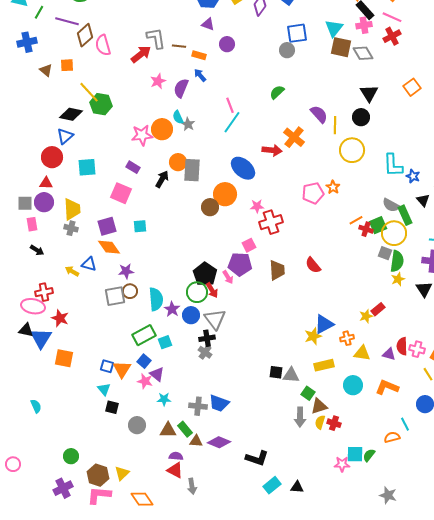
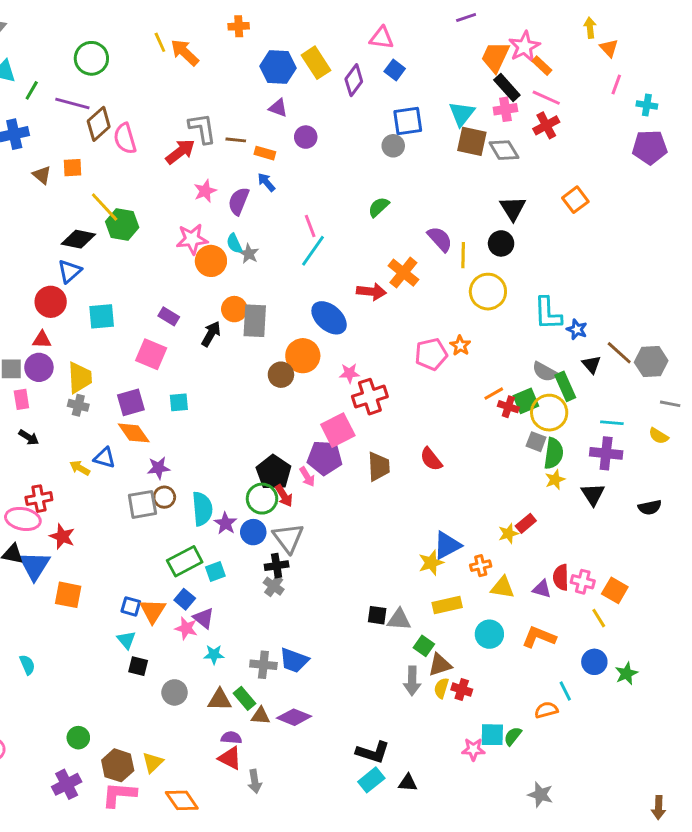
pink star: (142, 135) -> (192, 239), moved
pink square: (249, 245) -> (338, 430), size x1.6
black L-shape: (257, 458) -> (373, 752), moved

